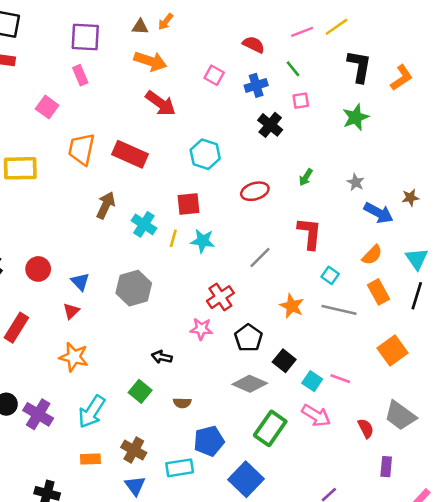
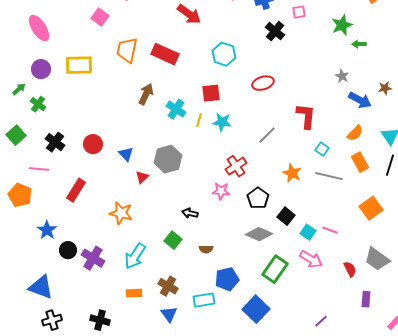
green arrow: (306, 177) -> (359, 44), moved, turned 56
red triangle: (71, 311) -> (142, 177), moved

